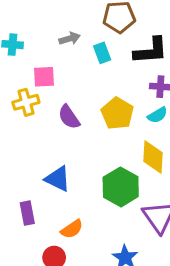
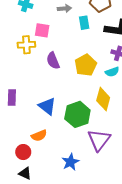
blue triangle: (58, 179) -> (47, 106), moved
purple rectangle: (27, 213) -> (12, 98), moved

